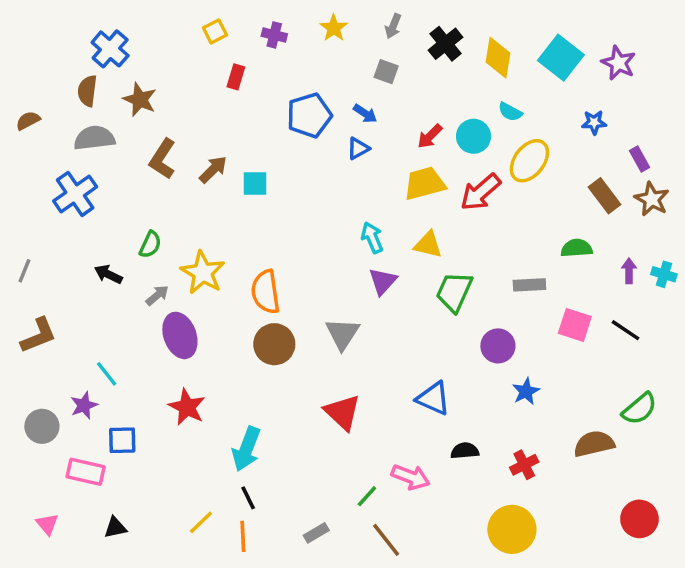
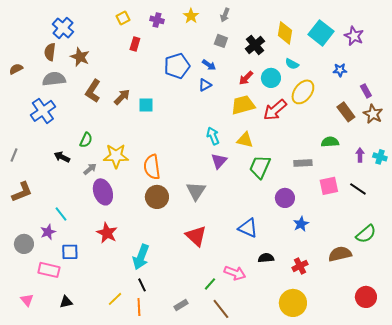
black cross: (446, 44) -> (255, 45), moved
yellow star: (203, 273) -> (116, 156), turned -30
pink square: (575, 325) -> (329, 186), turned -30

